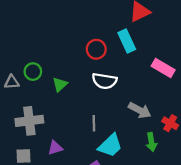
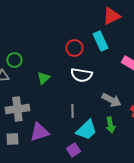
green circle: (33, 72) -> (14, 60), moved
green arrow: (151, 142) -> (110, 125), moved
purple triangle: (55, 148) -> (39, 132), size x1.5

